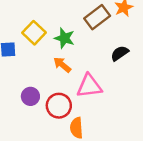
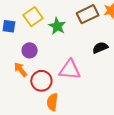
orange arrow: (62, 65) -> (21, 70), moved
purple circle: (30, 96) -> (30, 50), moved

